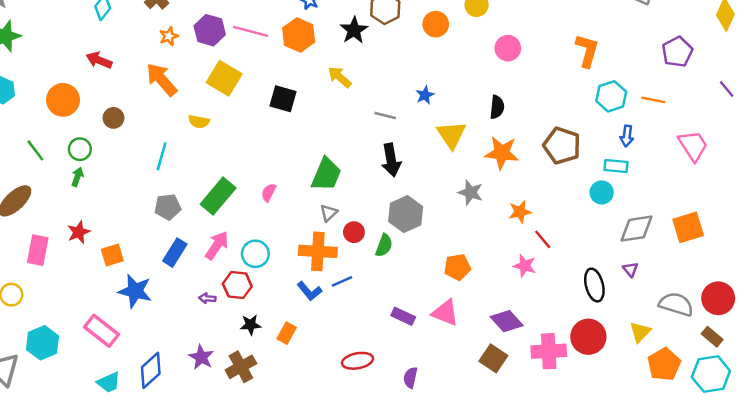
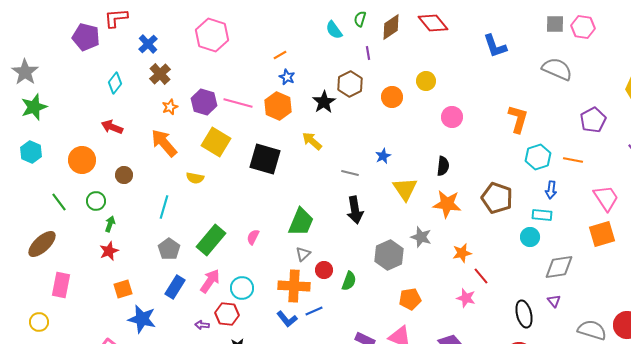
black square: (283, 99) -> (265, 159), size x1.4
green arrow: (77, 177) -> (110, 224), moved
gray pentagon: (168, 207) -> (169, 249), turned -30
gray hexagon: (406, 214) -> (389, 255), moved
orange square: (688, 227) -> (602, 234), moved
red star: (79, 232) -> (109, 251), moved

